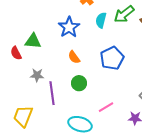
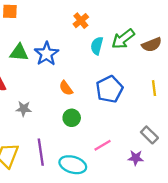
blue star: (69, 27) -> (46, 54), moved
green triangle: (33, 41) -> (19, 53), moved
purple line: (52, 93) -> (41, 152), moved

